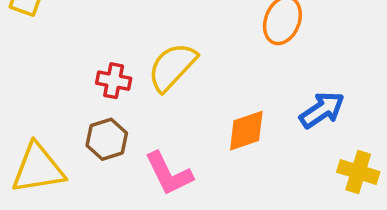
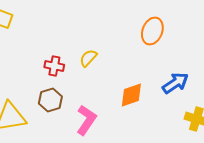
yellow semicircle: (172, 67) -> (88, 58), size x0.6
pink L-shape: (169, 174) -> (86, 120), turned -120

